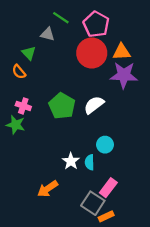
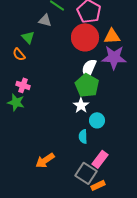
white semicircle: (94, 105) -> (89, 68), moved, turned -30
green pentagon: (62, 106) -> (87, 85), moved
white star: (71, 161) -> (81, 105), moved

